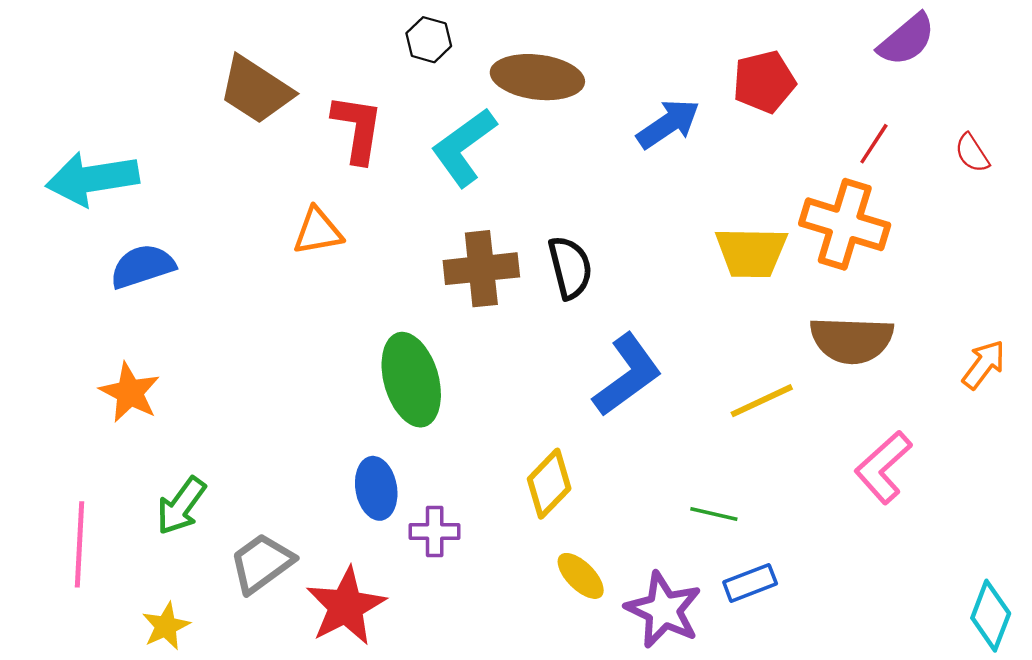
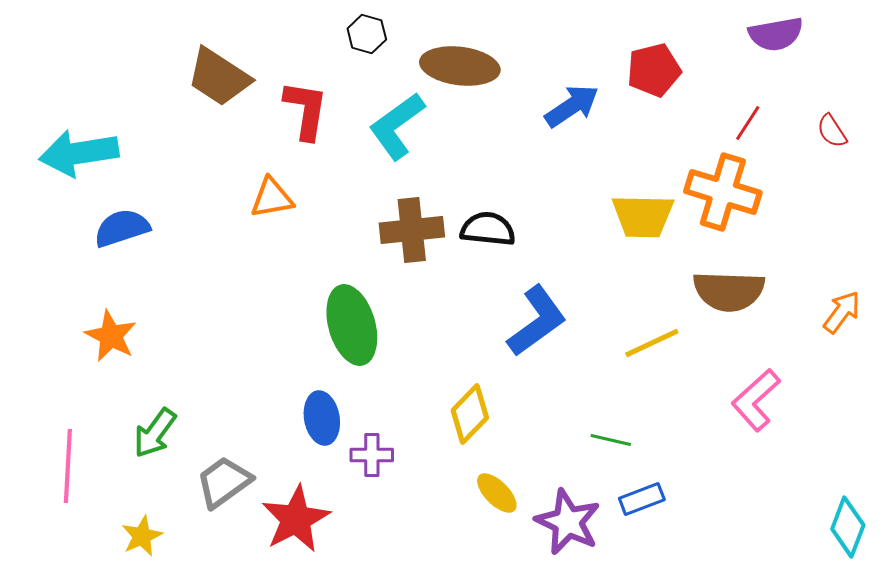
purple semicircle: (907, 40) -> (776, 34), turned 30
black semicircle: (570, 267) -> (488, 229), turned -70

